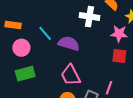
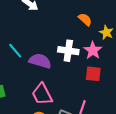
white cross: (89, 17) -> (68, 51), moved
pink star: (119, 34) -> (93, 50), turned 30

